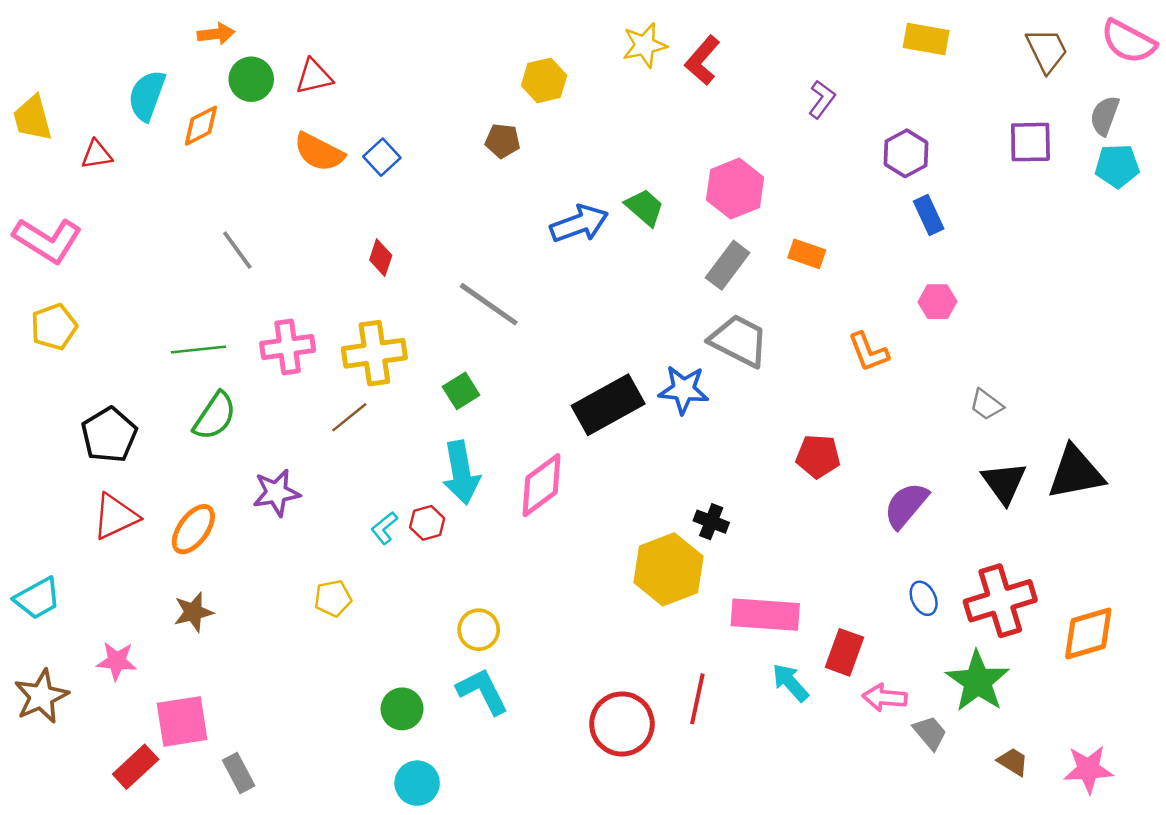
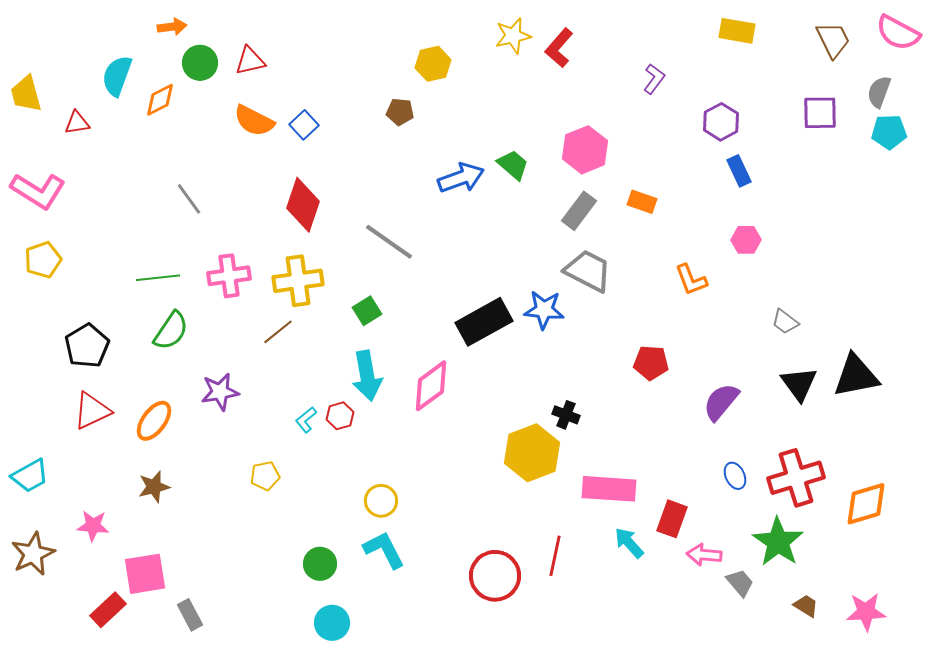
red diamond: (381, 258) -> (303, 205), size x1.8

